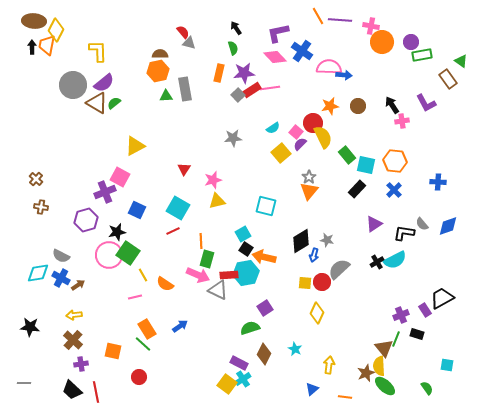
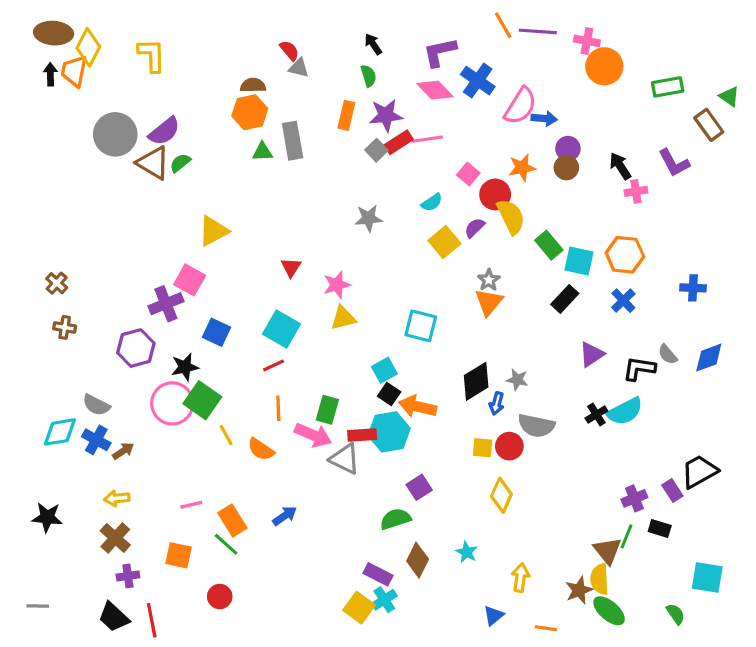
purple circle: (411, 42) -> (568, 149), moved
yellow L-shape: (98, 51) -> (152, 55), moved
pink semicircle: (329, 67) -> (520, 106), turned 120
pink square: (296, 132) -> (468, 174), moved
orange line: (201, 241) -> (278, 408), moved
gray semicircle: (339, 269) -> (536, 426), turned -125
pink line: (135, 297) -> (191, 505), moved
cyan square: (447, 365) -> (707, 578), size x1.5

